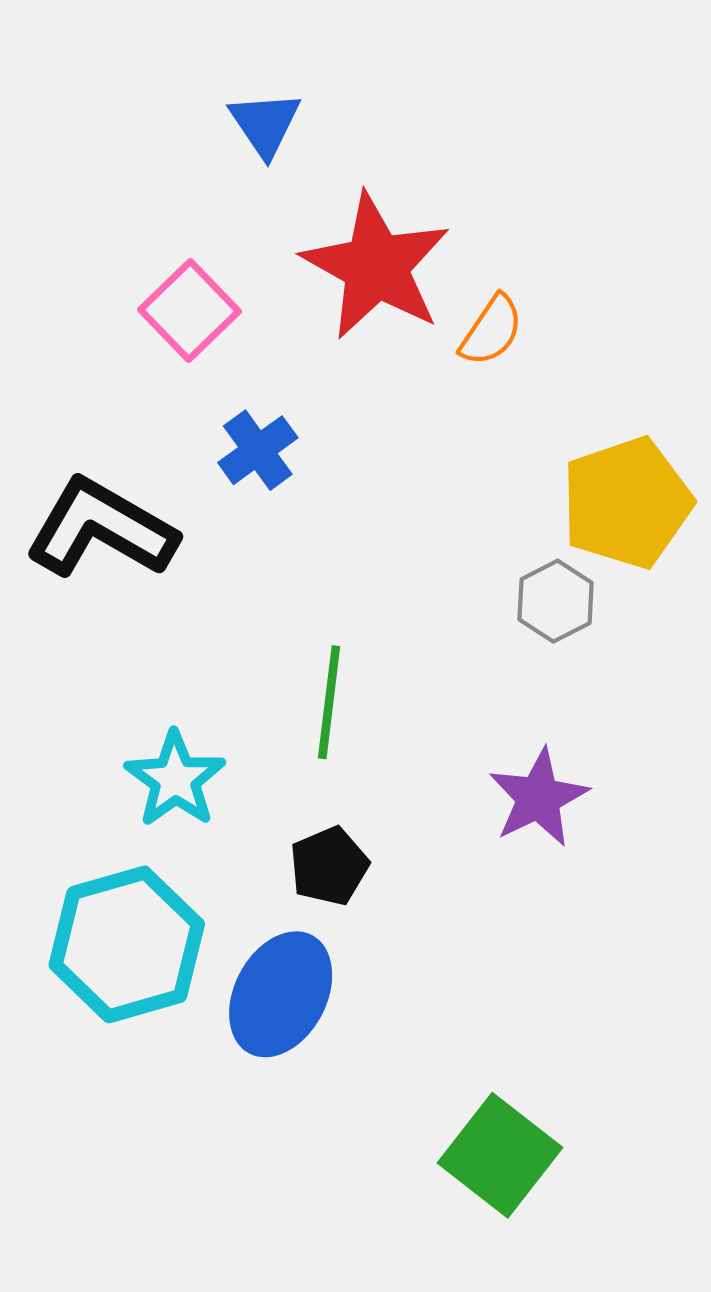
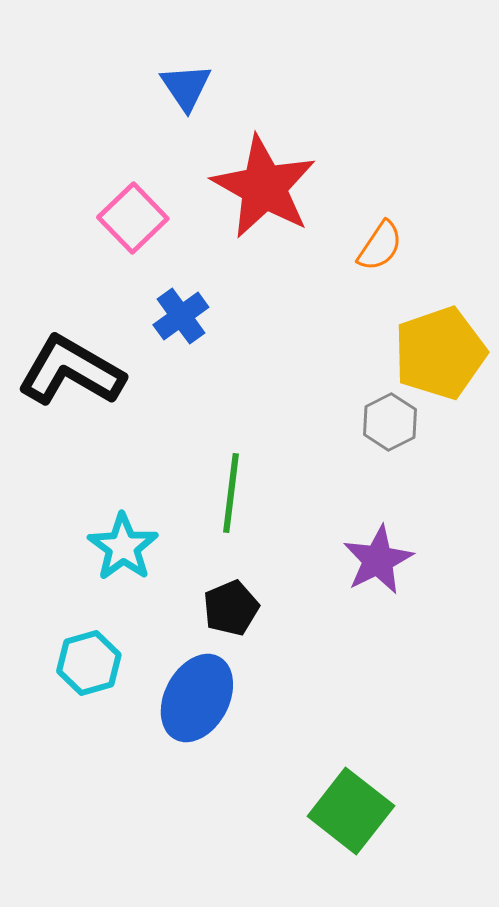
orange semicircle: (491, 330) -> (380, 246), moved
cyan hexagon: (127, 944) -> (89, 663), size x0.6

